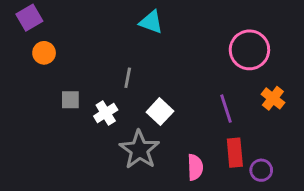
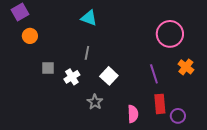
cyan triangle: (151, 22) -> (89, 18), moved
gray star: (139, 150) -> (95, 102), size x0.6

